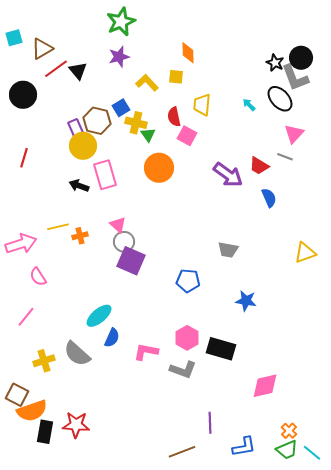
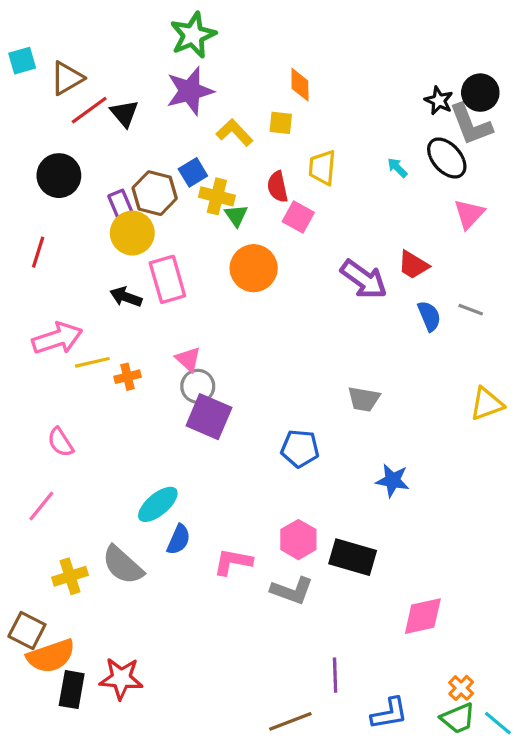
purple star: (119, 57) -> (190, 91), size x1.4
black circle: (23, 95) -> (59, 176), moved
gray line: (285, 157) -> (471, 310), moved
pink arrow: (21, 244) -> (57, 338), moved

